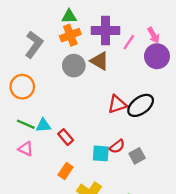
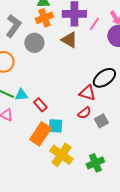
gray circle: (74, 66) -> (34, 43), moved
red triangle: (117, 104) -> (87, 93), moved, turned 36
cyan square: (101, 153) -> (55, 126), moved
orange rectangle: (66, 171) -> (40, 134), size x1.6

